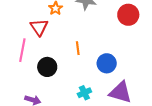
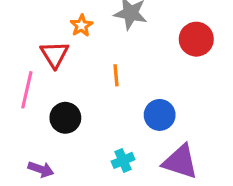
orange line: (78, 48) -> (116, 75), moved

